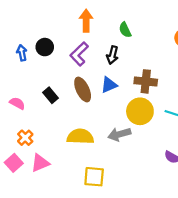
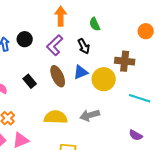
black arrow: (112, 55) -> (84, 46), turned -42
brown cross: (146, 81) -> (125, 61), moved
yellow circle: (140, 111) -> (104, 79), moved

